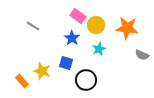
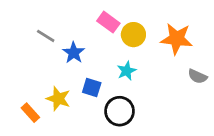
blue star: (72, 38) -> (74, 53), moved
cyan star: (99, 49) -> (126, 71), moved

